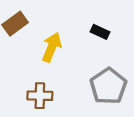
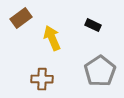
yellow arrow: (52, 47) -> (52, 38), turned -45

